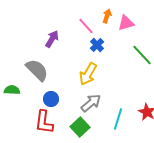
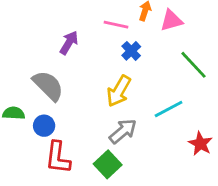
pink line: (86, 26) -> (116, 25), turned -36
blue circle: (51, 99) -> (44, 126), moved
cyan line: (118, 119) -> (169, 109), moved, turned 45

